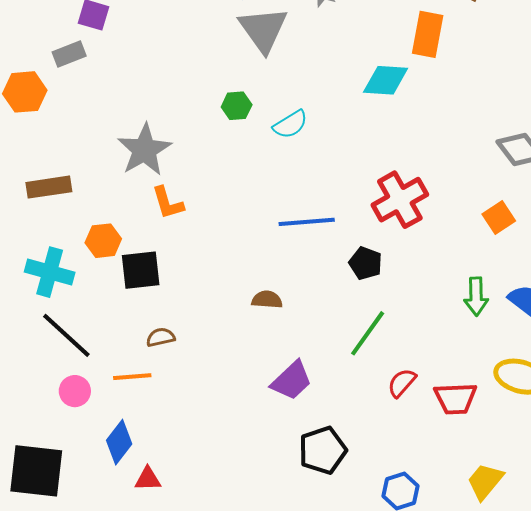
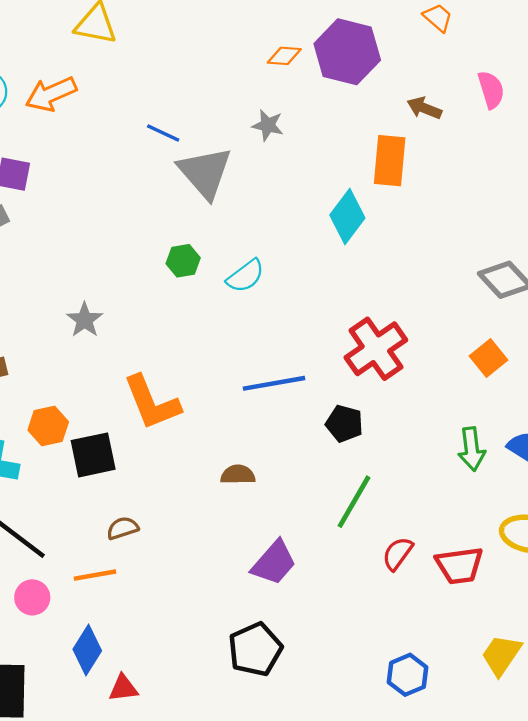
cyan diamond: (386, 80) -> (347, 216), turned -51
gray star: (144, 150) -> (85, 320), size x0.6
orange L-shape: (168, 203) -> (152, 403), moved, size x1.5
black pentagon: (323, 450) -> (255, 649), moved

